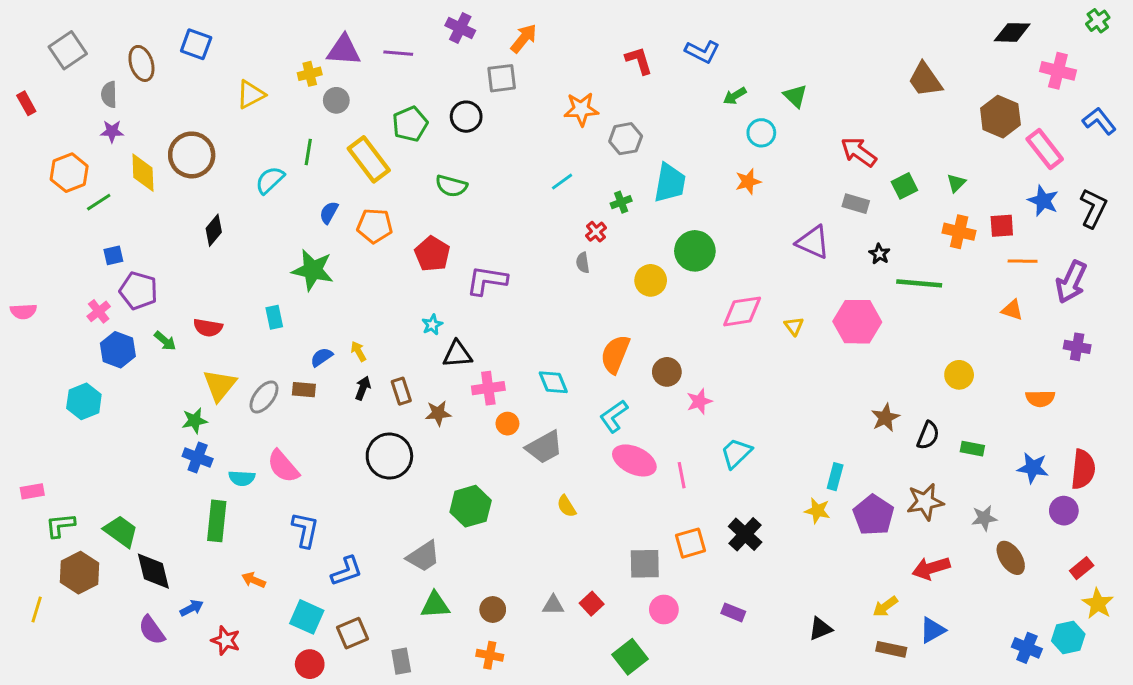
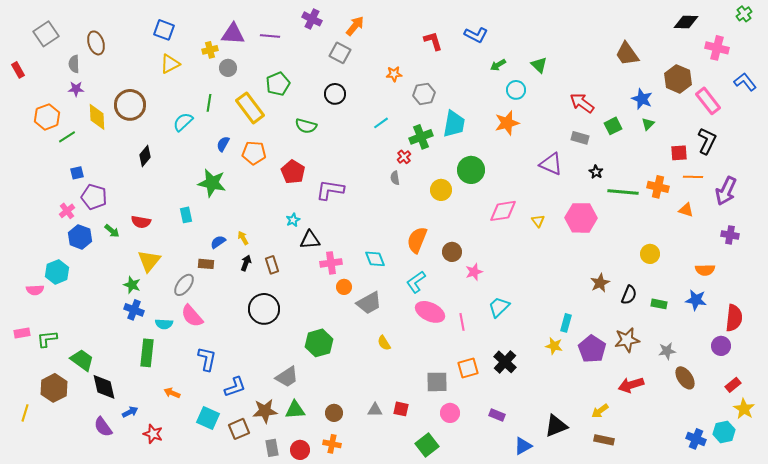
blue square: (196, 44) -> (164, 30), moved
gray square: (502, 78) -> (340, 53), turned 35
orange star: (581, 109) -> (394, 74), size x0.7
black circle: (466, 117) -> (335, 94), moved
orange star: (748, 182) -> (507, 123), size x1.4
blue star: (1043, 201) -> (642, 99), moved
green cross: (621, 202) -> (421, 137), size x1.6
black L-shape: (1093, 208) -> (707, 141), moved
orange cross: (959, 232) -> (658, 187), moved
pink semicircle: (23, 311) -> (35, 290), moved
gray ellipse: (264, 397) -> (184, 285), moved
brown star: (438, 413) -> (265, 411), moved, size x1.4
green star: (195, 421) -> (132, 285), turned 30
blue star: (1033, 468) -> (696, 300), moved
green L-shape: (60, 525) -> (47, 339), moved
red square: (592, 604) -> (401, 409), turned -35
black triangle: (820, 629) -> (556, 426), size x1.4
blue triangle: (932, 630) -> (523, 446), moved
red circle: (310, 664) -> (300, 450), moved

